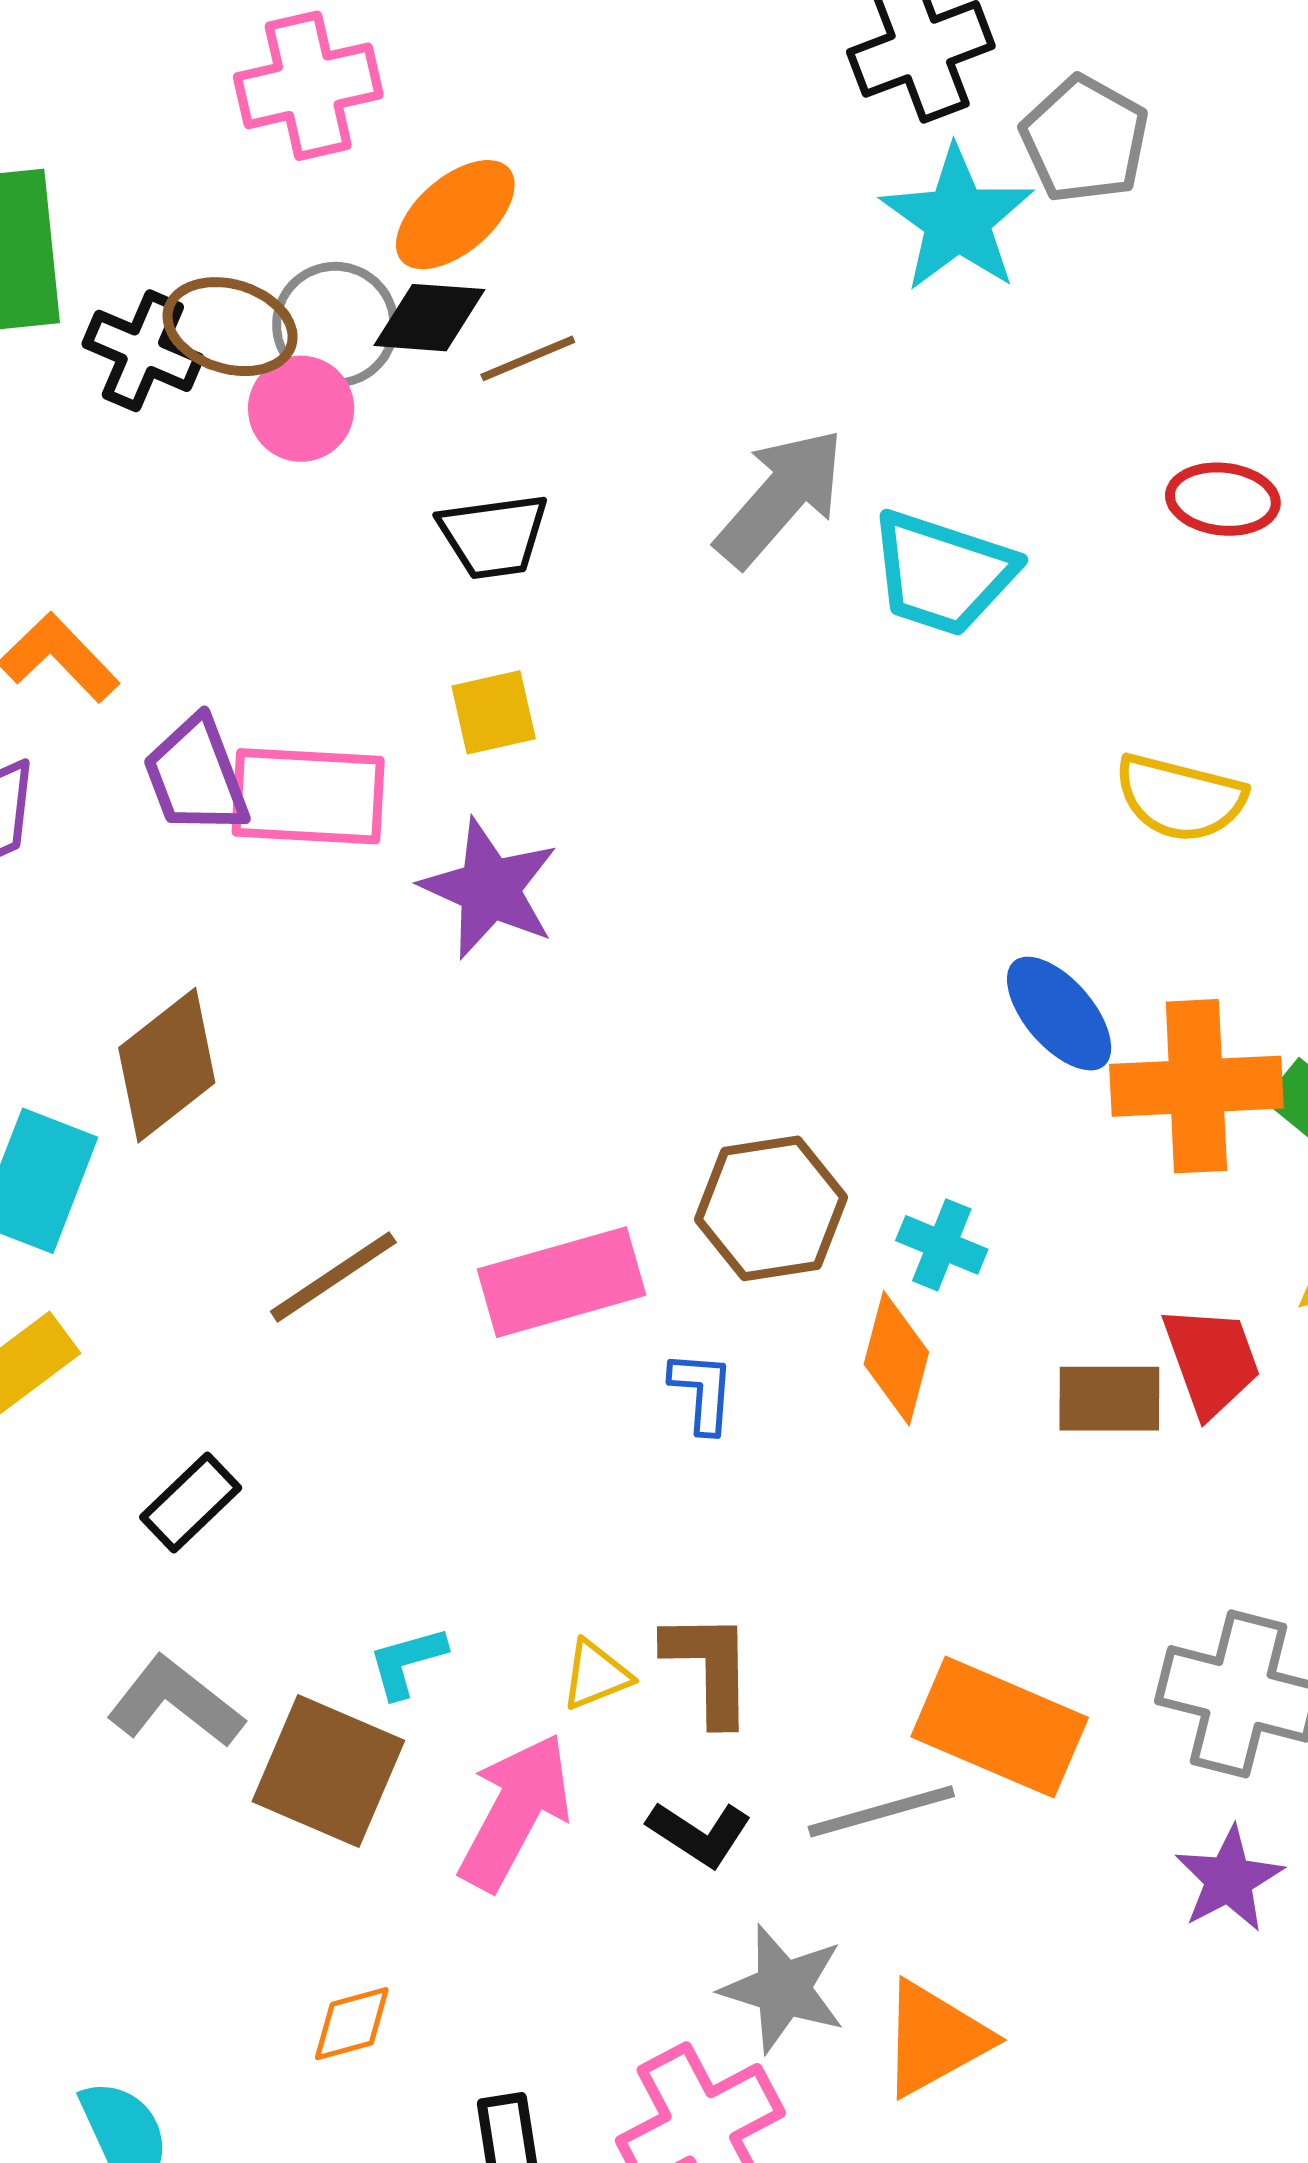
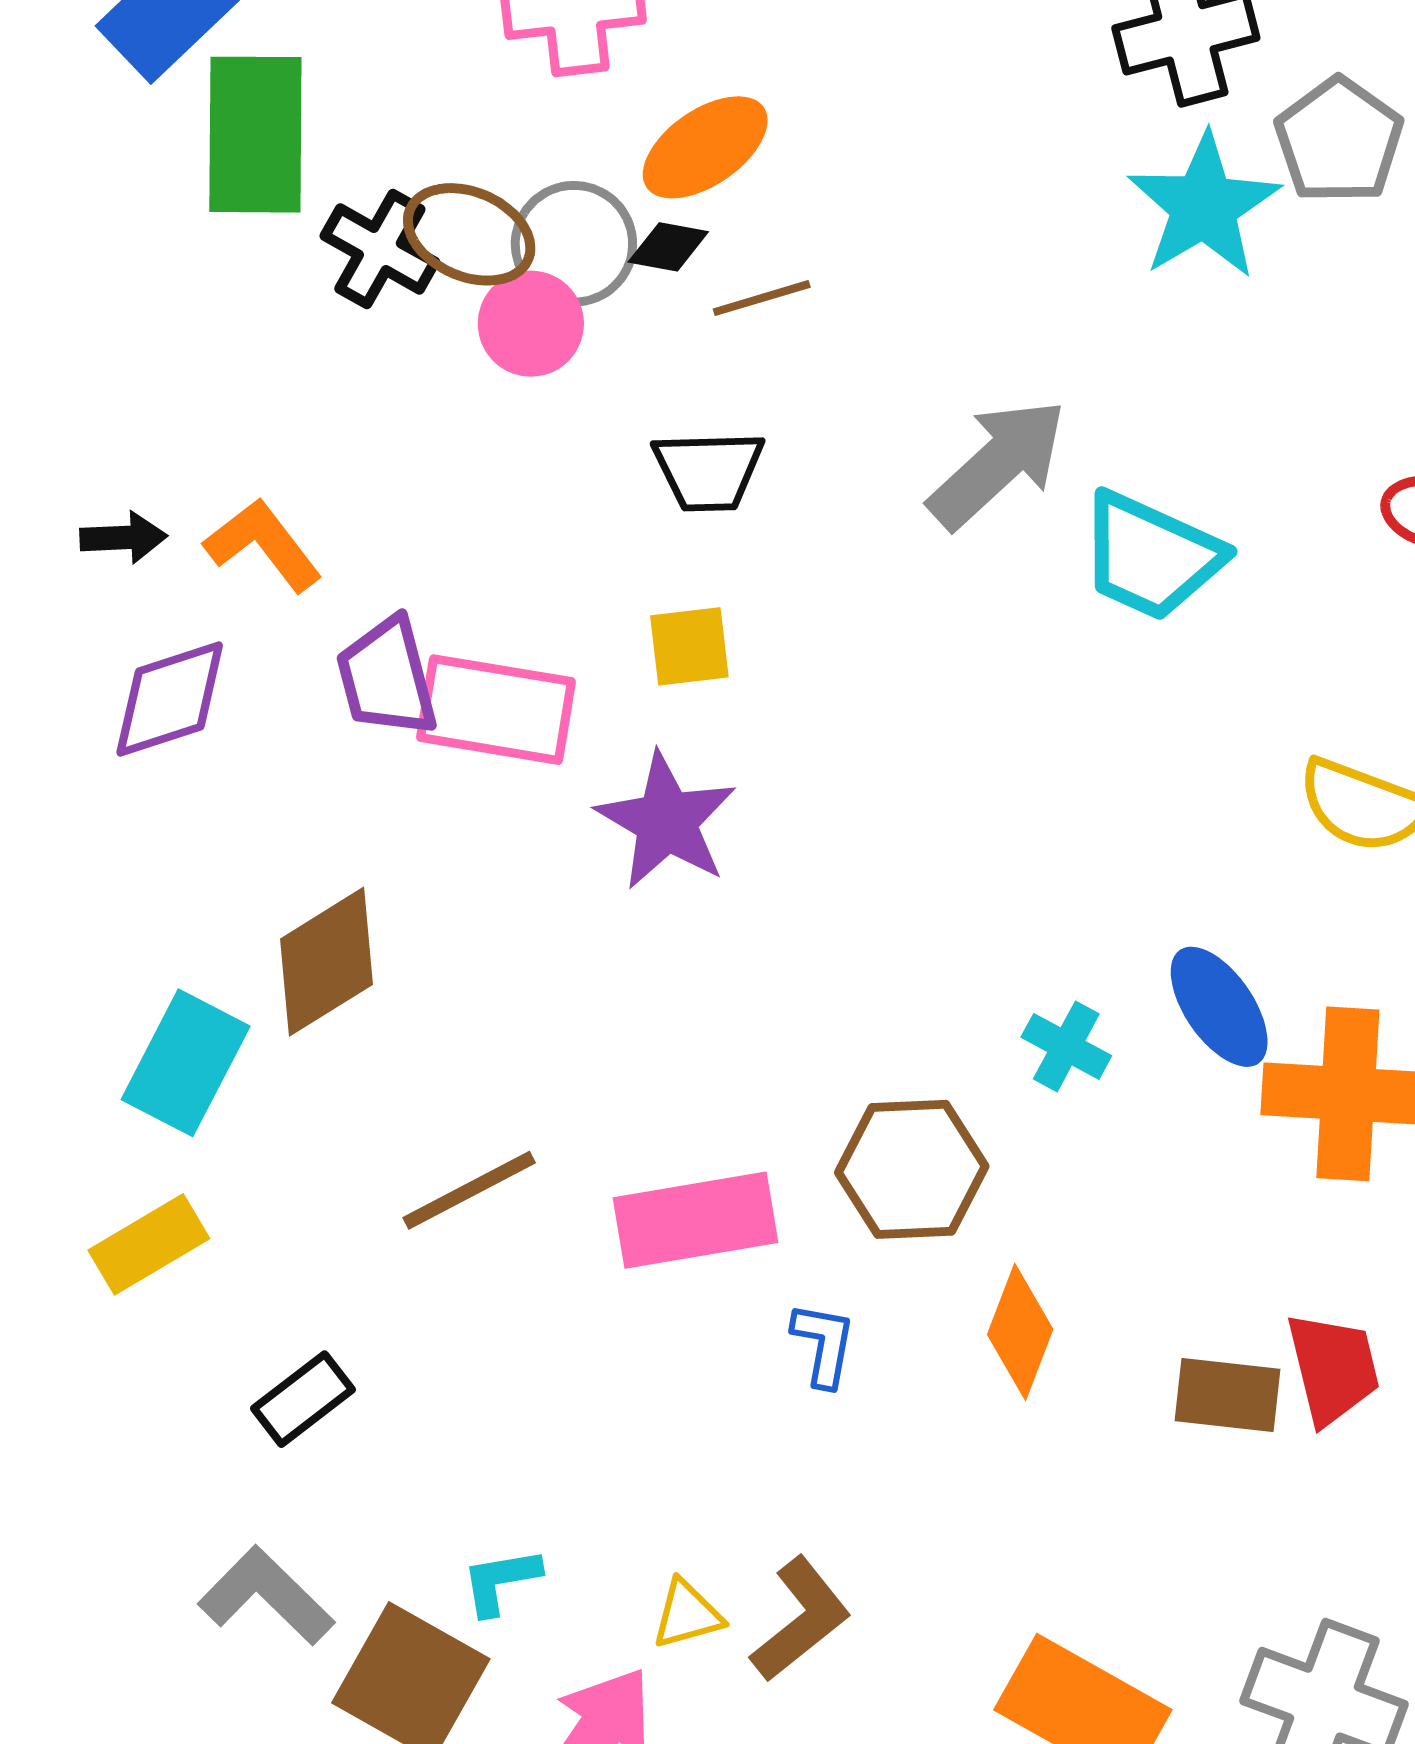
black diamond: (429, 318) -> (668, 247), size x0.7
cyan cross: (942, 1245) -> (1066, 1046), moved
brown L-shape: (709, 1668) -> (801, 1619), turned 46

